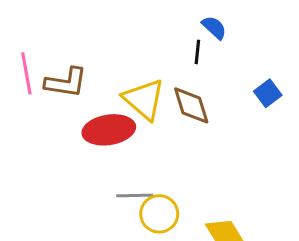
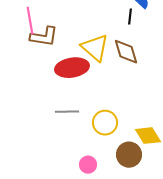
pink line: (26, 73) -> (30, 21), moved
gray line: (135, 196) -> (67, 112), moved

